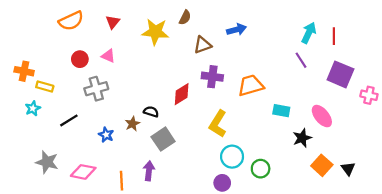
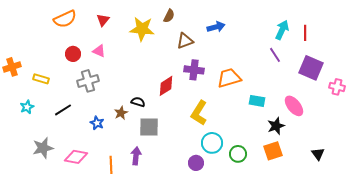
orange cross: (24, 71) -> (12, 67), moved, turned -30
cyan star: (33, 108) -> (27, 107), moved
gray square: (163, 139) -> (149, 127), turned 35
gray star: (47, 162) -> (43, 148), turned -30
orange square: (322, 165) -> (273, 151), moved, turned 30
purple circle: (222, 183) -> (196, 163), moved

